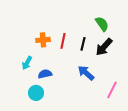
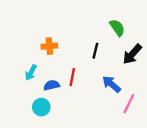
red line: (63, 41) -> (72, 77), moved
black arrow: (104, 47) -> (132, 54), moved
blue arrow: (86, 73) -> (112, 84), moved

